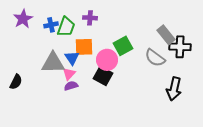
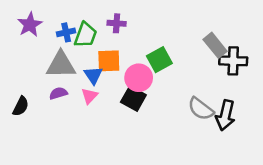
gray semicircle: (155, 58) -> (201, 109), moved
gray triangle: (53, 63) -> (61, 65), moved
purple semicircle: (71, 86) -> (58, 93), moved

